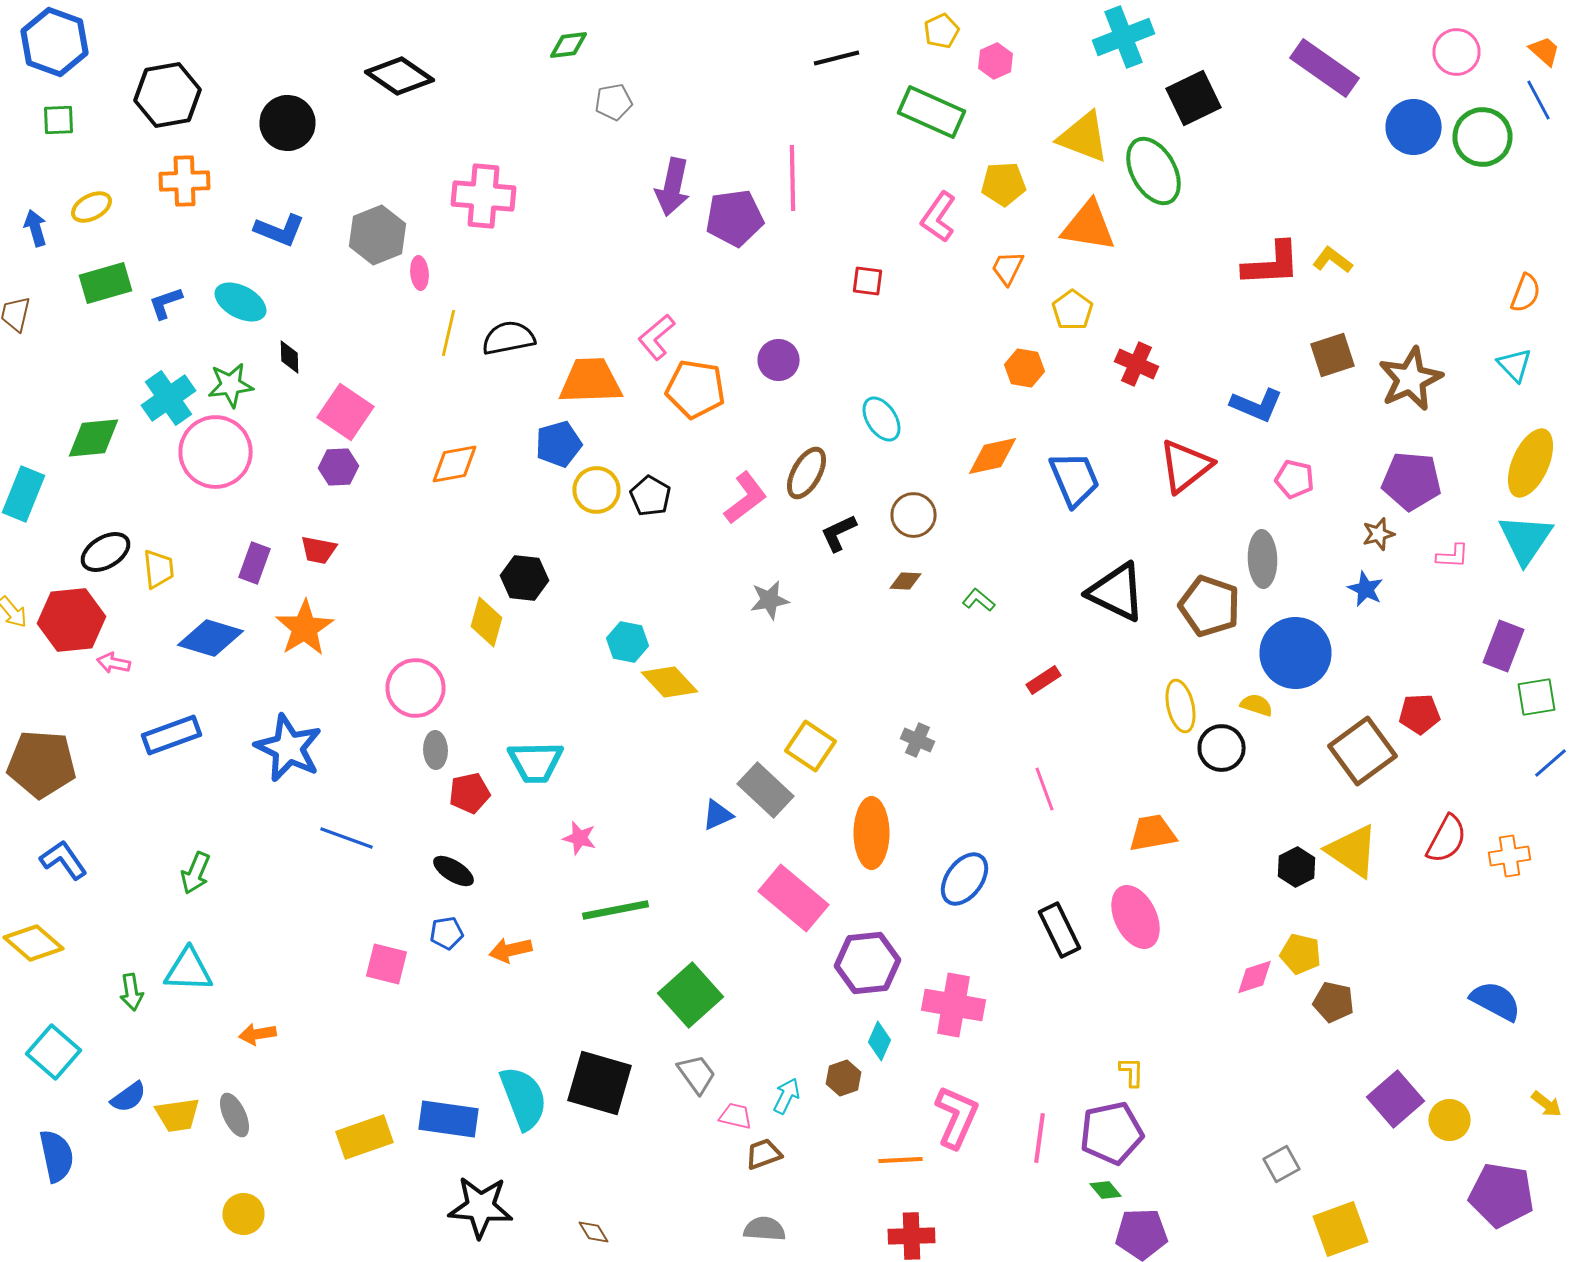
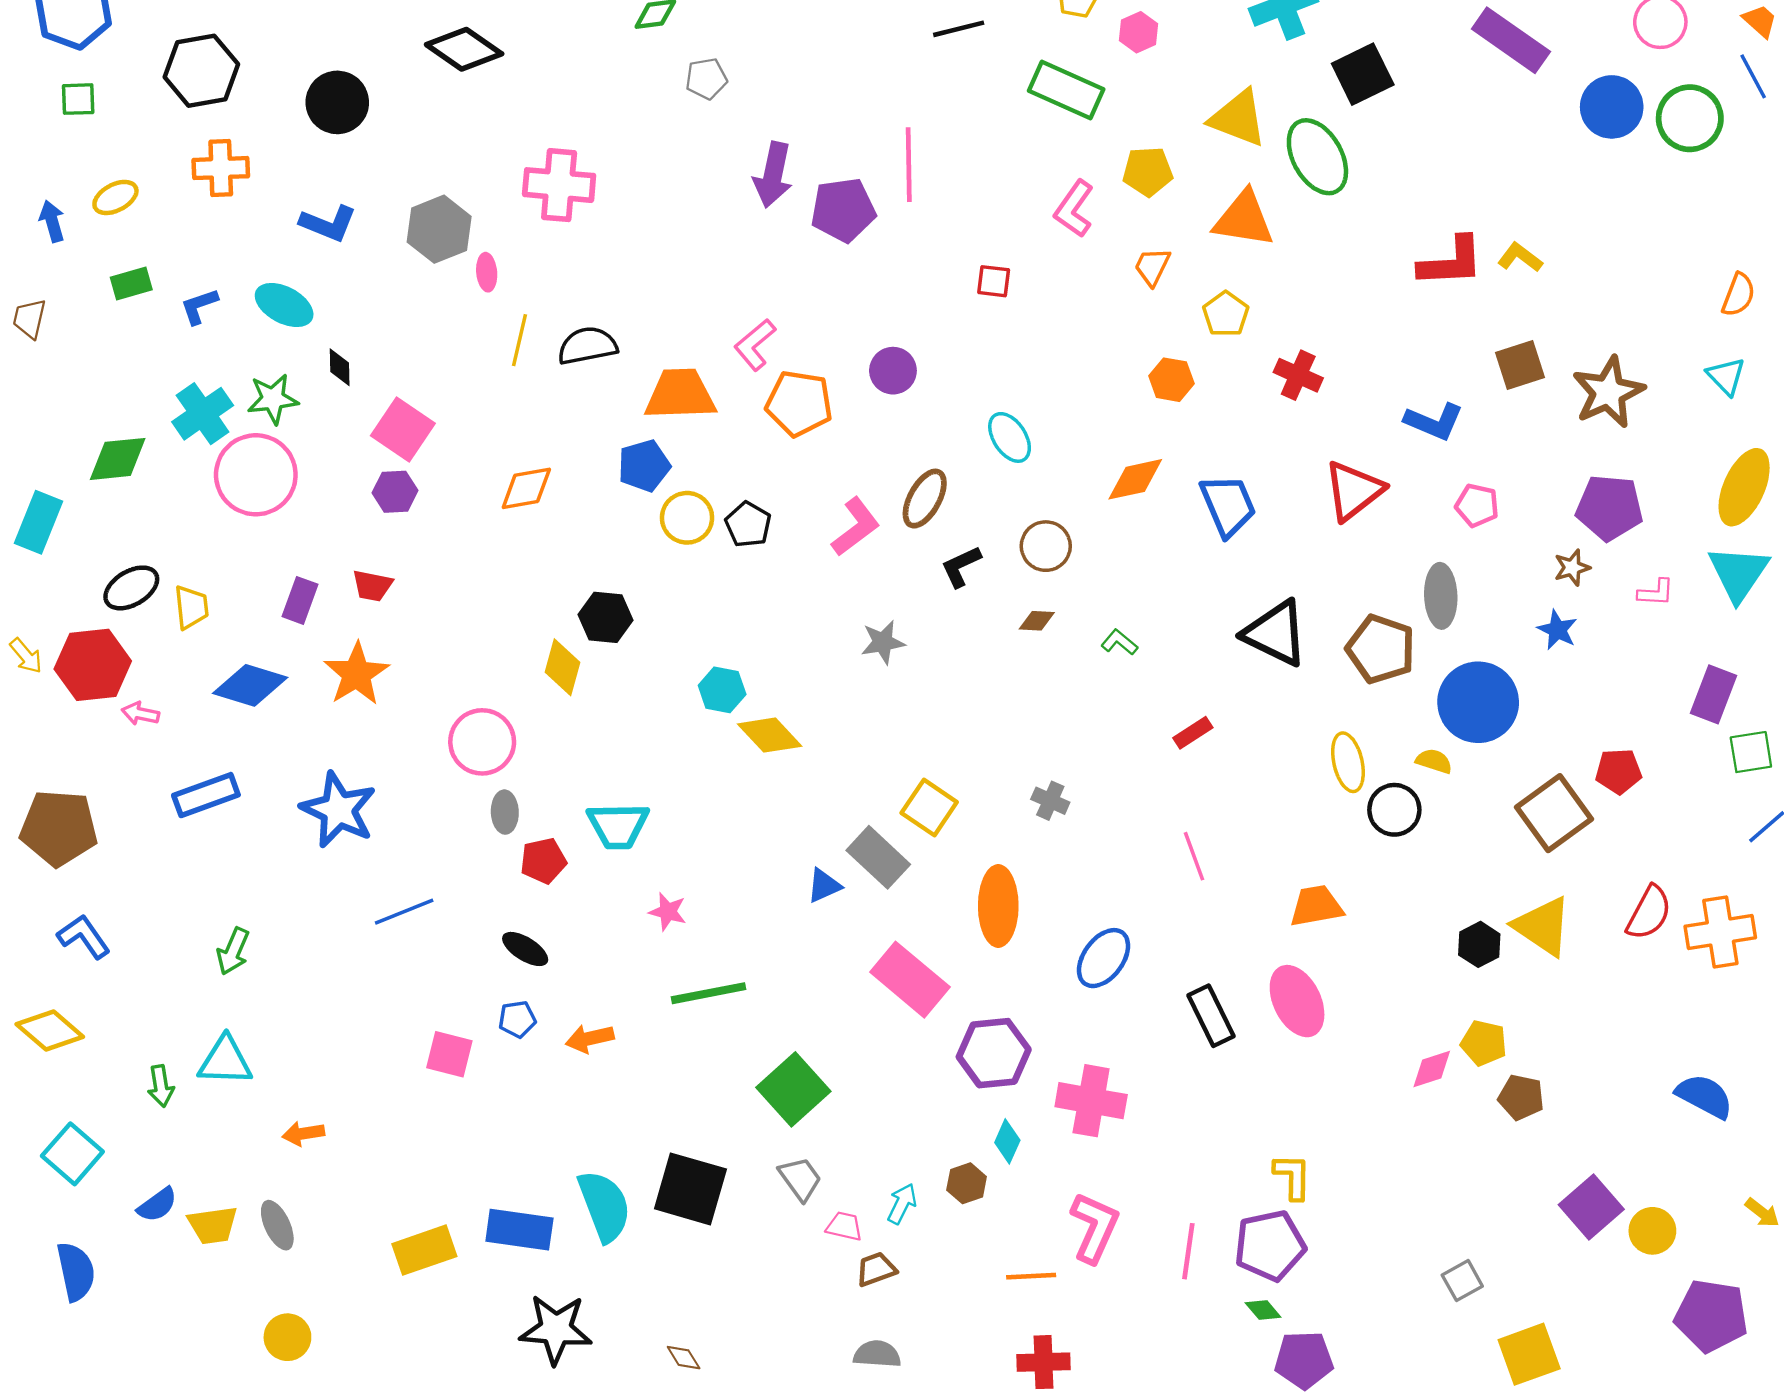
green rectangle: (106, 283) -> (131, 283), size x0.7
blue line: (346, 838) -> (404, 912), turned -42
orange cross: (1510, 856) -> (1720, 932), size x1.5
yellow L-shape: (1132, 1072) -> (1293, 1176), size x1.4

